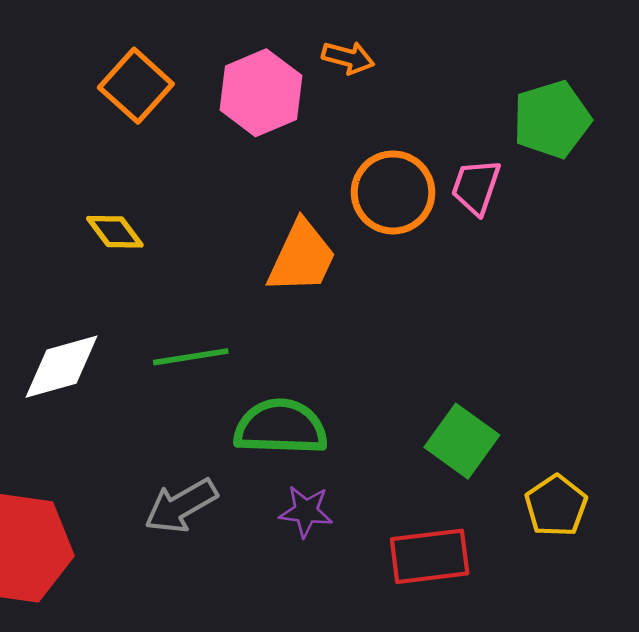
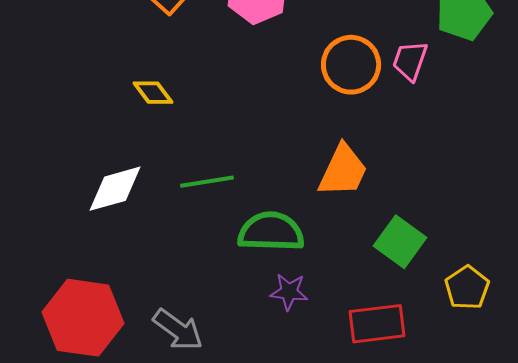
orange trapezoid: (302, 257) -> (343, 171), moved
gray arrow: (181, 506) -> (178, 330), moved, turned -114

